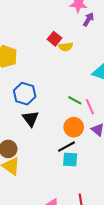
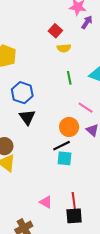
red square: (54, 39) -> (55, 31), moved
green line: (75, 100) -> (69, 78), moved, turned 48
pink line: (90, 107) -> (86, 108), turned -35

